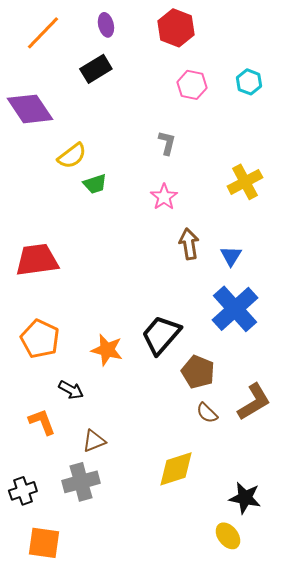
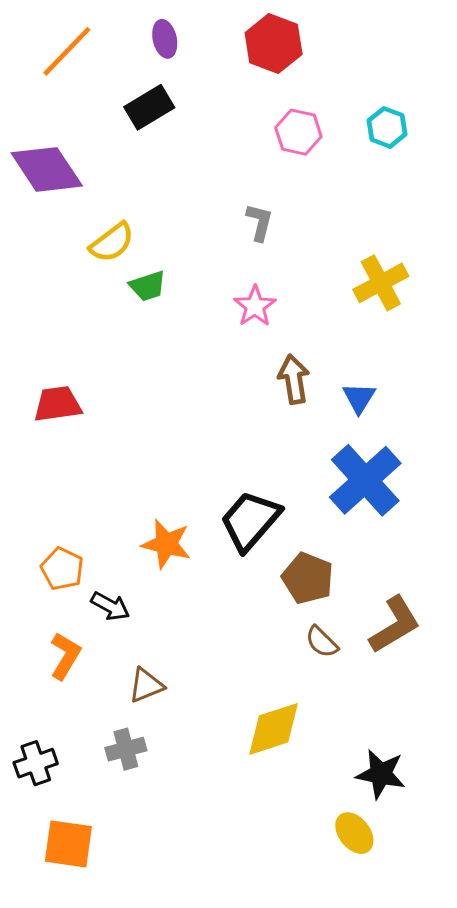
red trapezoid: (37, 260) -> (58, 404), size x0.7
orange pentagon: (40, 339) -> (62, 569), moved, size x0.7
orange L-shape: (42, 422) -> (65, 656), turned 52
gray cross: (81, 482) -> (126, 749), size x0.7

